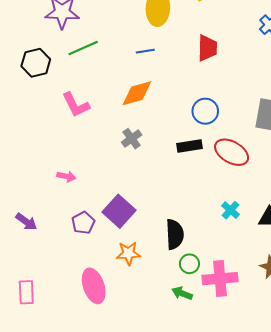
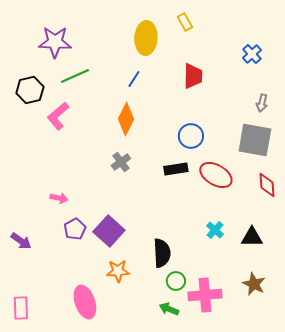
blue line: (145, 51) -> (134, 79), turned -48
orange diamond: (137, 93) -> (126, 119), turned -48
pink L-shape: (76, 105) -> (58, 116), moved, turned 76
purple pentagon: (83, 223) -> (75, 229), moved

